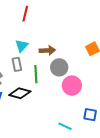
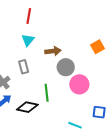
cyan triangle: (22, 46) -> (28, 40), moved
green line: (36, 74) -> (47, 93), moved
black diamond: (20, 93) -> (27, 107), moved

